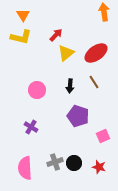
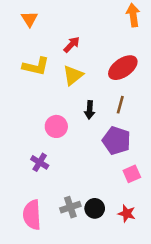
yellow L-shape: (21, 37) -> (36, 66), moved
yellow triangle: (66, 53) -> (73, 75), moved
brown line: (94, 82) -> (120, 105), turned 48
pink circle: (37, 90) -> (56, 126), moved
purple pentagon: (78, 116) -> (116, 141), moved

